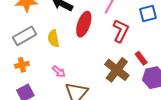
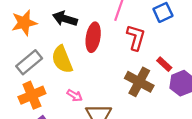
yellow semicircle: (53, 39) -> (62, 59), size x1.4
orange cross: (22, 65) -> (32, 95), size x1.6

